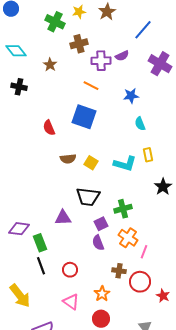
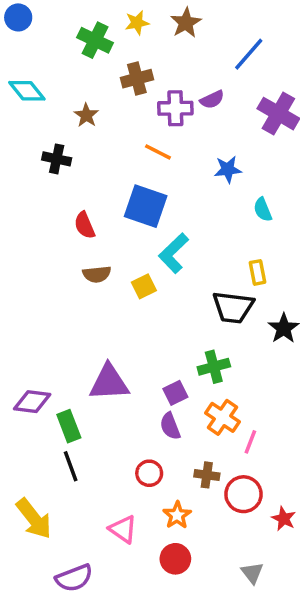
black cross: (19, 87) -> (57, 159), moved
cyan semicircle: (140, 124) -> (263, 210), moved
brown semicircle: (68, 159) -> (97, 274), moved
yellow square: (91, 163) -> (144, 286), moved, turned 32
cyan L-shape: (125, 164) -> (174, 253), moved, turned 120
black trapezoid: (88, 197) -> (233, 307), moved
purple triangle: (63, 218) -> (109, 382), size x1.4
red circle: (70, 270) -> (149, 473), moved

